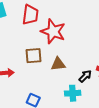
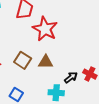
brown square: (34, 56) -> (23, 60), moved, turned 30

